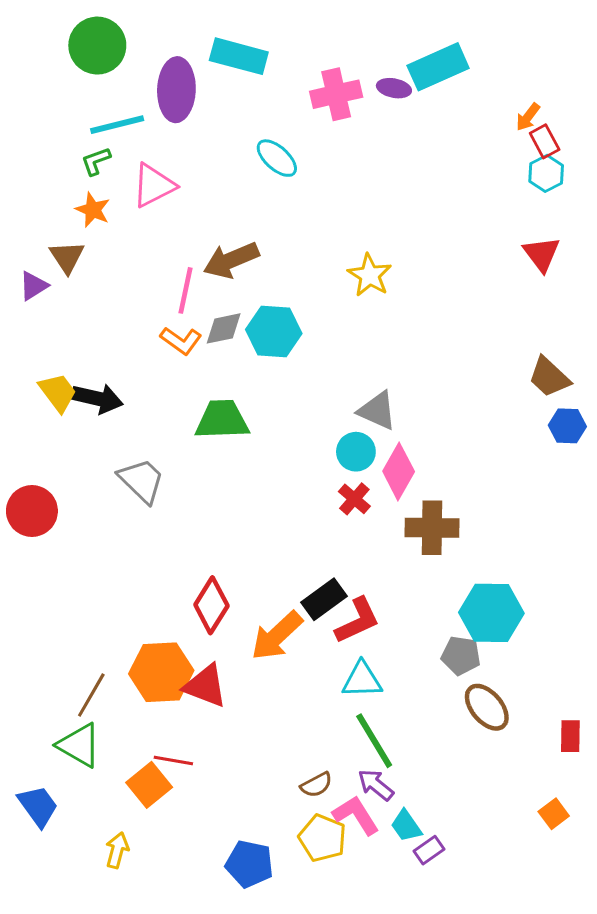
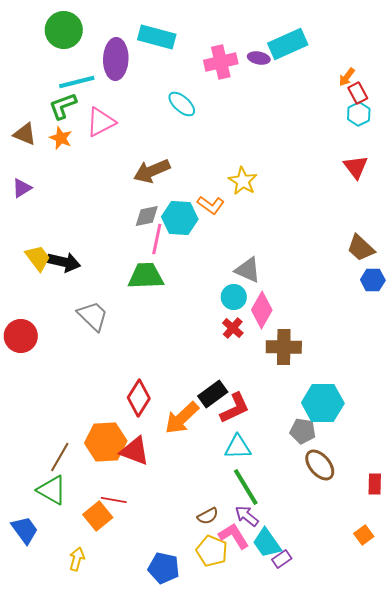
green L-shape: (96, 161) -> (63, 106), size x1.4
brown triangle: (67, 257) -> (25, 134), moved, turned -35
pink line: (186, 290) -> (157, 239), moved
orange L-shape: (181, 341) -> (211, 205), moved
cyan trapezoid: (406, 826) -> (267, 543), size x1.4

